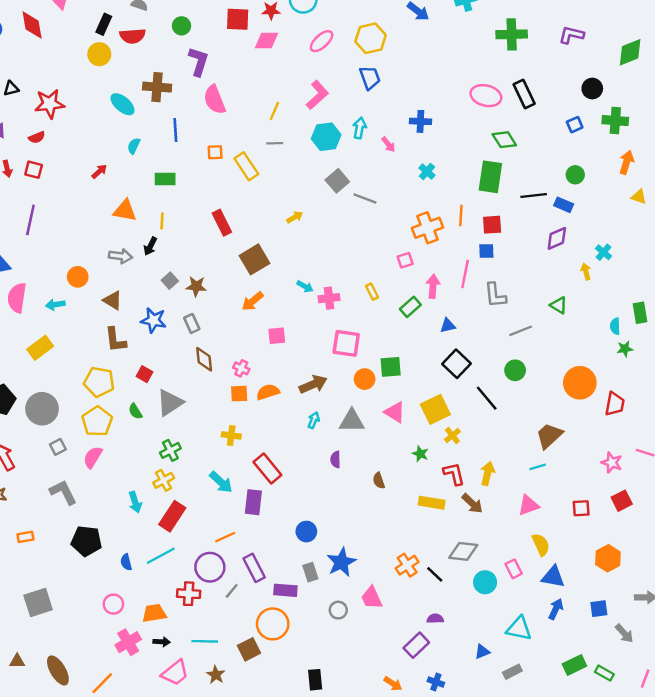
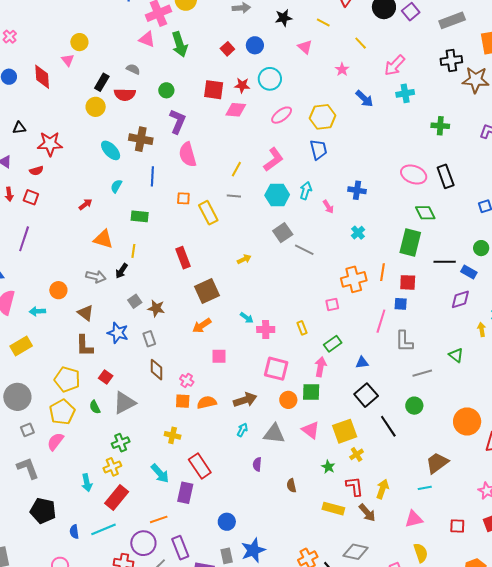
green cross: (512, 34) -> (440, 126), size x0.7
pink arrow: (433, 286) -> (320, 367), moved

